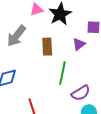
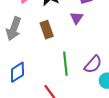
green line: (62, 73) -> (65, 64), moved

